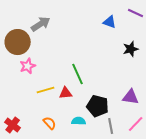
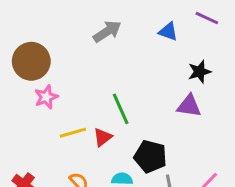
gray arrow: (41, 24) -> (107, 31), moved
red triangle: (66, 93) -> (103, 137), turned -32
purple triangle: (131, 97) -> (189, 106), moved

